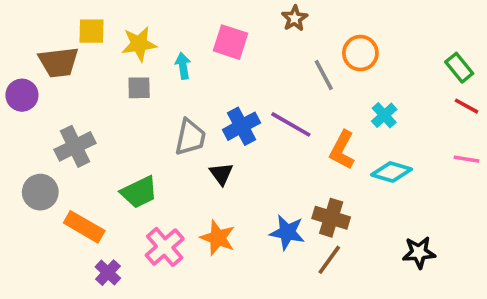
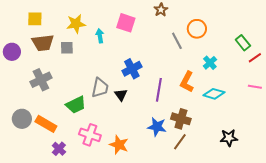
yellow square: (91, 31) -> (35, 19), moved
brown trapezoid: (59, 62) -> (43, 43), moved
green rectangle: (459, 68) -> (243, 43), moved
gray square: (139, 88) -> (67, 48), moved
red line: (467, 106) -> (255, 58), turned -64
purple line: (291, 124) -> (159, 90), moved, turned 70
gray trapezoid: (190, 137) -> (100, 88), moved
gray circle: (40, 192) -> (22, 119), moved
orange star: (218, 238) -> (119, 145), moved
pink cross: (165, 247) -> (90, 135), turned -30

